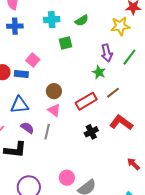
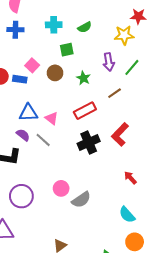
green star: (99, 72) -> (83, 78), moved
brown circle: (54, 91) -> (55, 73), moved
brown line: (113, 93) -> (115, 93), moved
blue triangle: (19, 105) -> (28, 113), moved
red L-shape: (121, 123) -> (120, 134), turned -85
gray line: (47, 132) -> (43, 140), turned -63
black cross: (91, 132) -> (89, 142), size x1.5

